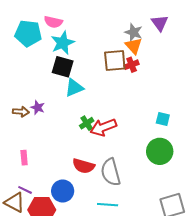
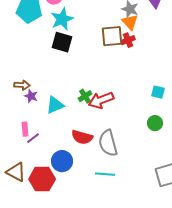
cyan triangle: (74, 88) -> (55, 105), moved
purple star: (38, 107) -> (31, 96), moved
green circle: (160, 151) -> (155, 123), size x0.6
purple line: (25, 190) -> (33, 138), moved, turned -64

